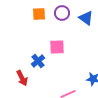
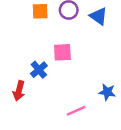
red arrow: (22, 78) -> (19, 91), turned 42

